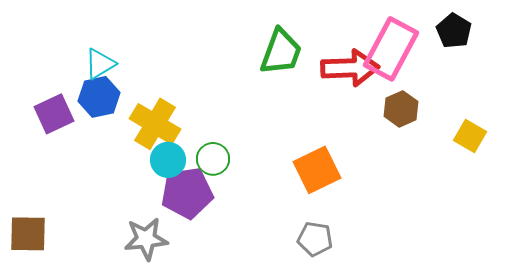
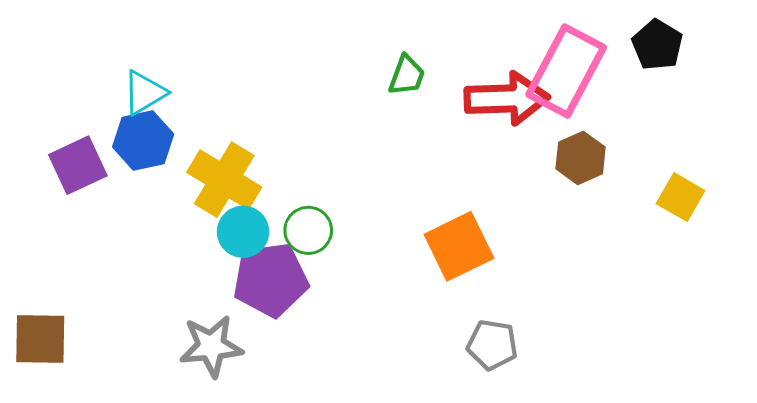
green trapezoid: (281, 52) -> (407, 75), size x0.6
gray pentagon: (315, 239) -> (492, 345), moved

